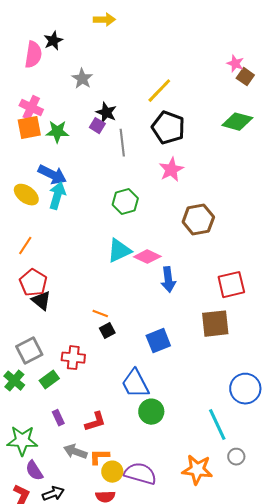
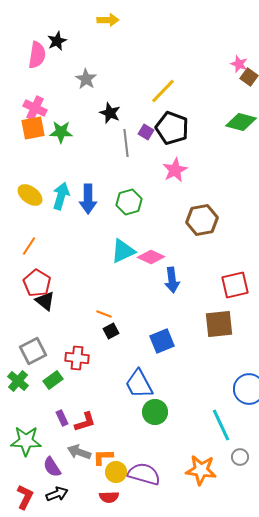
purple square: (97, 126) -> (146, 132), moved
blue arrow: (52, 175) -> (88, 199), moved, turned 64
red L-shape: (95, 422) -> (85, 422), moved
purple semicircle: (34, 471) -> (52, 467), moved

